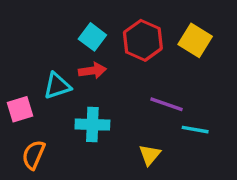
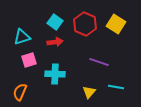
cyan triangle: (57, 86) -> (22, 37), moved
pink square: (20, 109) -> (29, 60), moved
cyan line: (195, 130) -> (116, 87), moved

